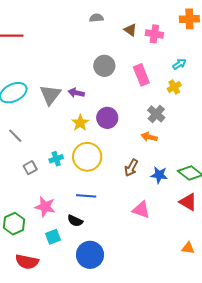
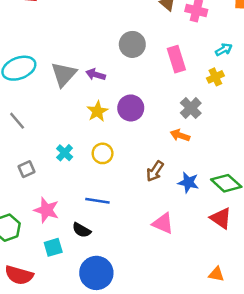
yellow circle: (87, 157) -> (103, 153), size x0.6
cyan cross: (56, 159) -> (65, 153), turned -32
gray square: (30, 168) -> (27, 169), moved

